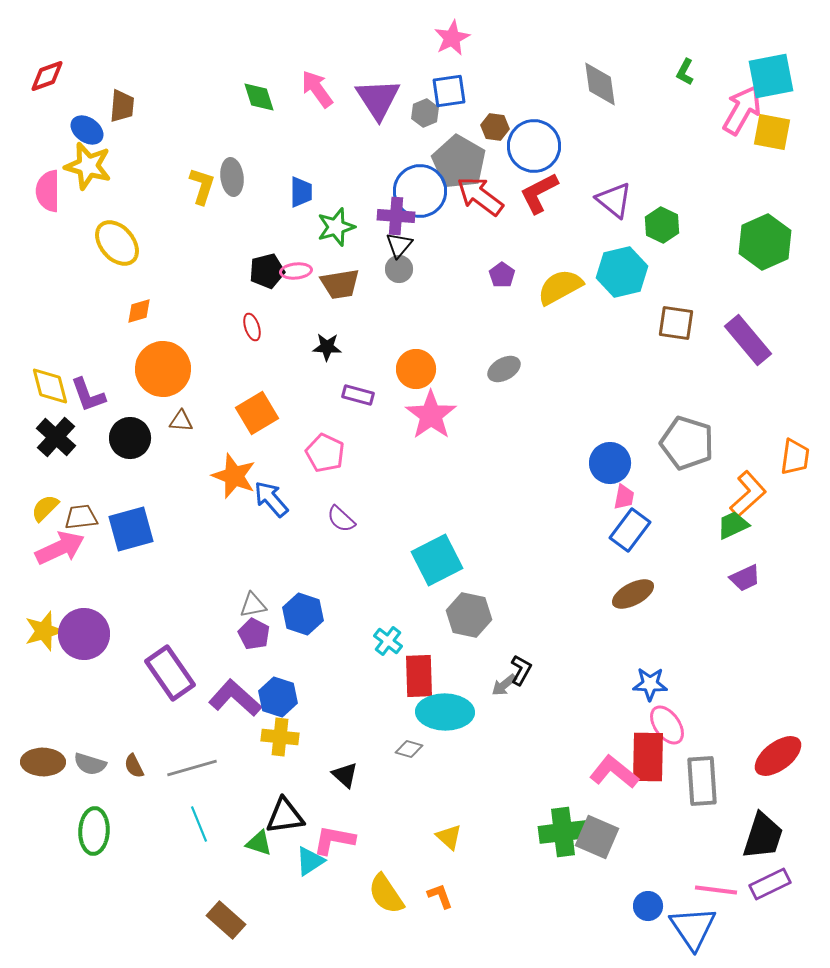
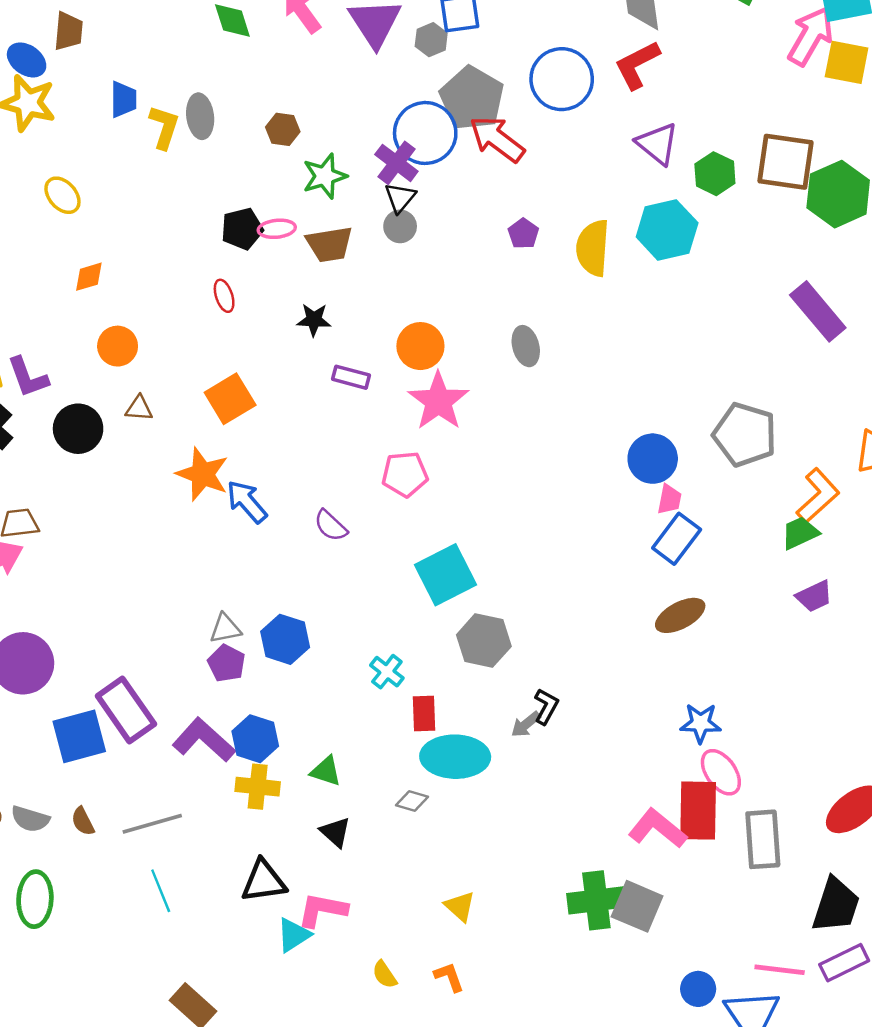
brown hexagon: (495, 127) -> (283, 129), moved
blue trapezoid: (301, 192) -> (124, 99), moved
red L-shape: (539, 193) -> (637, 65), moved
purple cross: (396, 216) -> (396, 163), turned 33
yellow ellipse: (117, 243) -> (62, 195), size x0.7
yellow semicircle: (560, 287) -> (593, 248), turned -57
brown square: (676, 323) -> (786, 162), moved, size x1.4
orange circle: (163, 369) -> (118, 346), size x0.6
gray ellipse: (504, 369) -> (526, 346), turned -76
pink pentagon: (325, 453) -> (405, 474), moved, turned -30
blue square: (131, 529) -> (79, 736), moved
red rectangle: (419, 676) -> (424, 714), size x0.7
green triangle: (259, 843) -> (326, 771), moved
yellow semicircle: (386, 894) -> (385, 975), size x0.6

